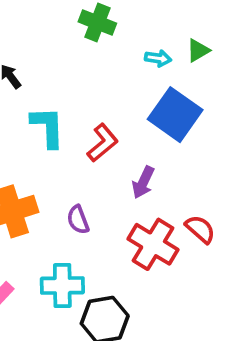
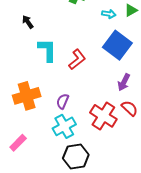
purple arrow: (143, 182) -> (124, 82), moved
purple semicircle: (78, 220) -> (63, 101), turned 42
cyan cross: (62, 286) -> (64, 126), moved, turned -30

